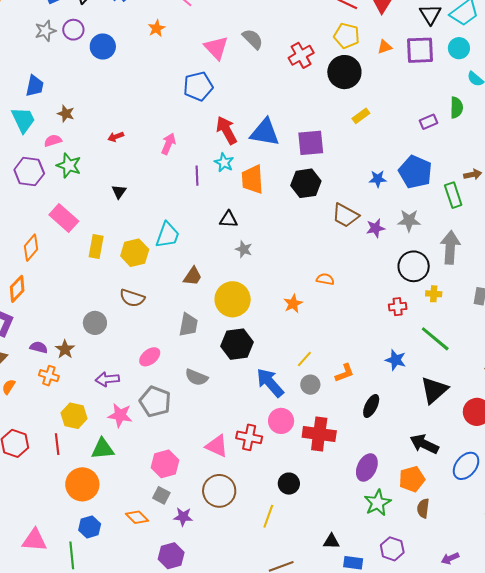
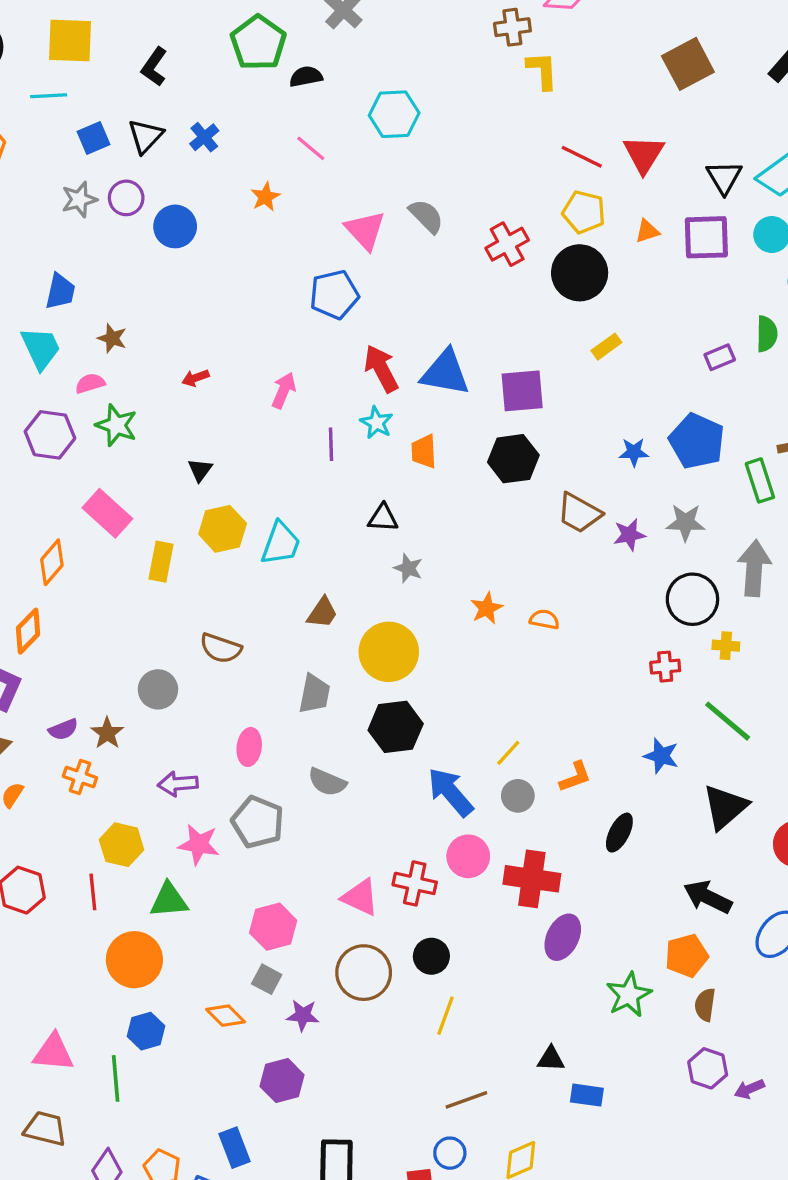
orange trapezoid: (252, 179) -> (424, 451), size x0.7
yellow hexagon: (135, 253) -> (223, 529), moved
orange star: (293, 304) -> (487, 608), moved
purple semicircle: (39, 347) -> (63, 729), turned 144
pink ellipse: (150, 357) -> (249, 747), turned -45
purple ellipse: (367, 467) -> (563, 937), moved
black circle: (289, 484) -> (431, 956), moved
purple hexagon: (392, 549) -> (708, 1068), moved

